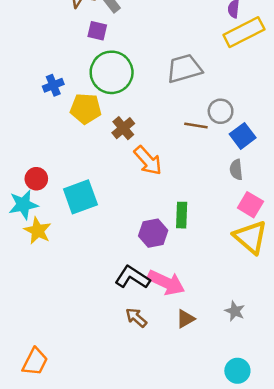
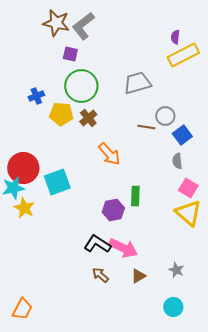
brown cross: (123, 128) -> (88, 118), moved
red circle: (36, 179) -> (23, 168), size x1.8
cyan circle: (237, 371) -> (173, 307), moved

